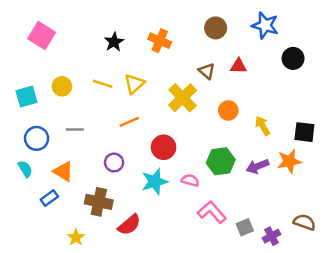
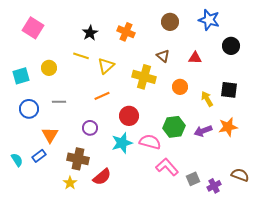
red triangle: (238, 66) -> (195, 58), moved
yellow line: (103, 84) -> (81, 56), moved
yellow cross: (183, 98) -> (144, 77), turned -30
black square: (304, 132) -> (229, 90), moved
cyan semicircle: (25, 169) -> (17, 160), moved
orange triangle: (63, 171) -> (50, 135), turned 30
pink semicircle: (190, 180) -> (150, 142), size x1.5
yellow star: (76, 237) -> (70, 183), moved

